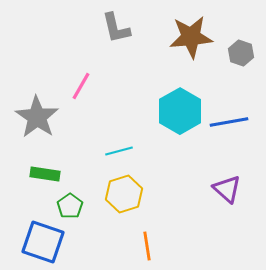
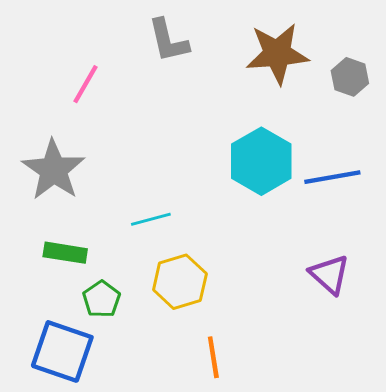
pink line: (81, 86) -> (86, 84), moved
cyan line: (119, 151) -> (151, 219), moved

